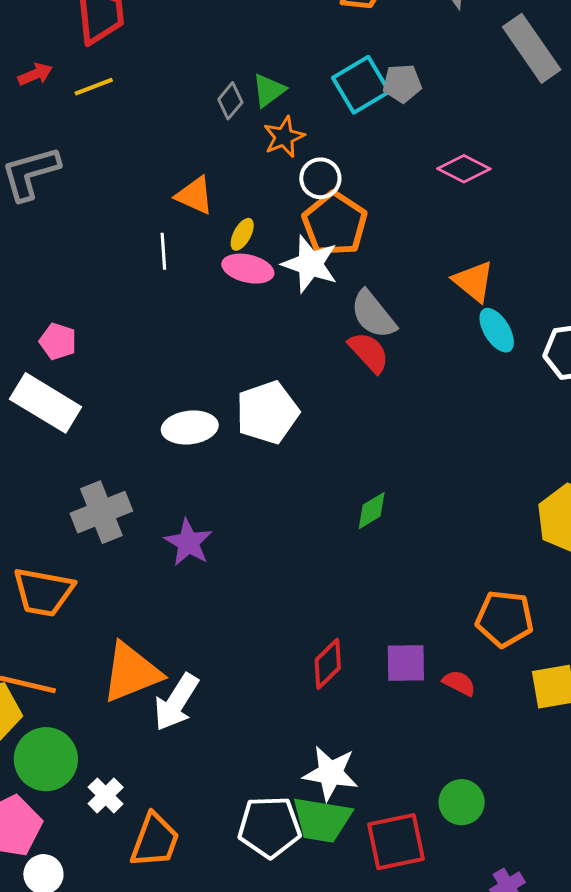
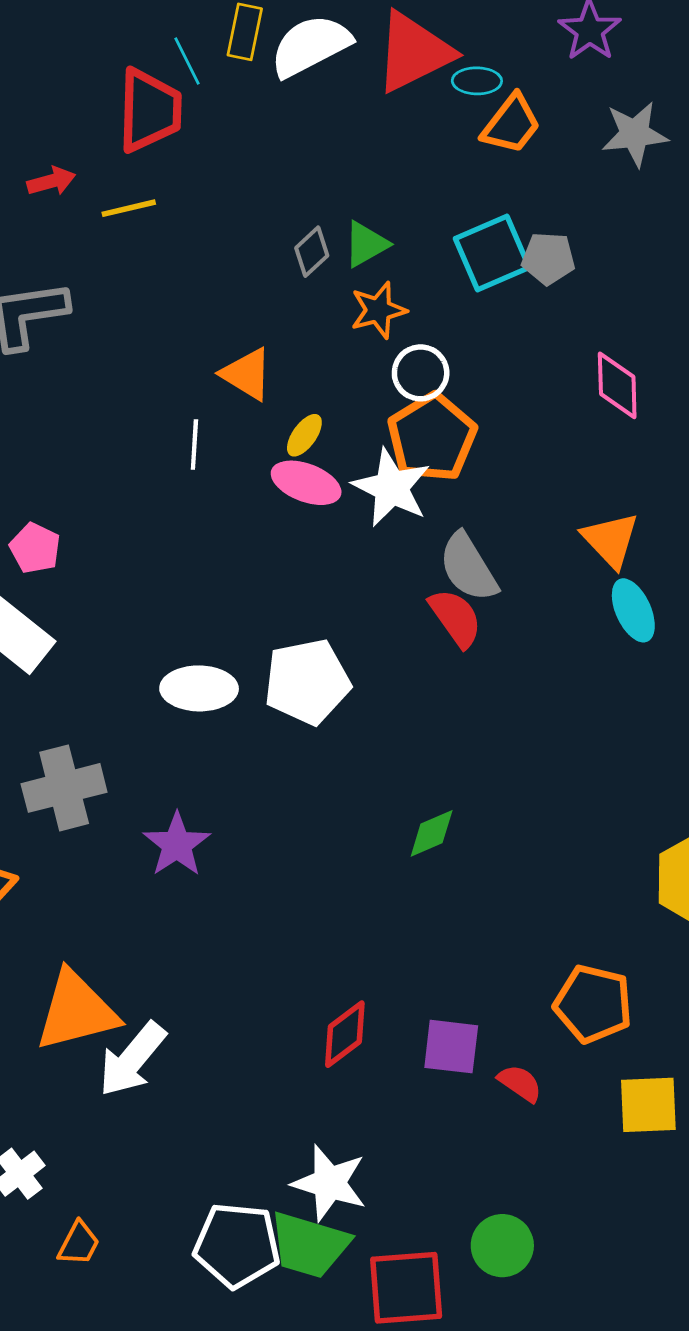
pink diamond: (464, 169) -> (617, 385), turned 54
orange trapezoid: (155, 840) -> (79, 1243), size x0.6

